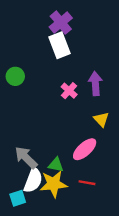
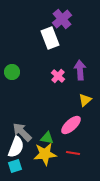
purple cross: (61, 23) -> (62, 19), moved
green circle: (15, 76) -> (12, 72), moved
yellow triangle: (101, 119) -> (85, 100), turned 32
white semicircle: (33, 180) -> (16, 147), moved

